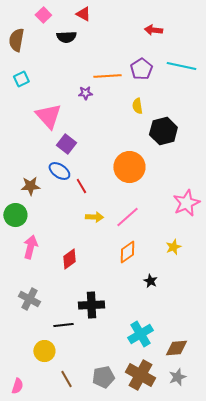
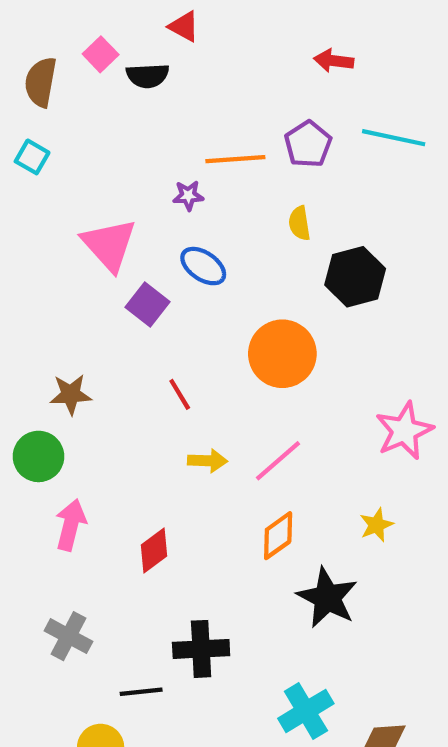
pink square: (43, 15) -> (101, 54), moved
cyan square: (21, 79) -> (32, 157), moved, turned -35
blue ellipse: (59, 171) -> (203, 266), moved
black star: (150, 281) -> (327, 598), size x2.0

